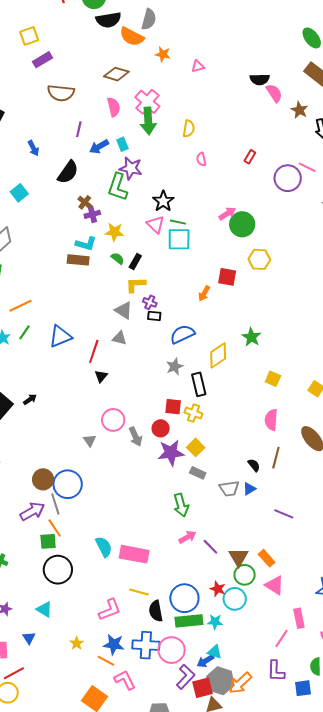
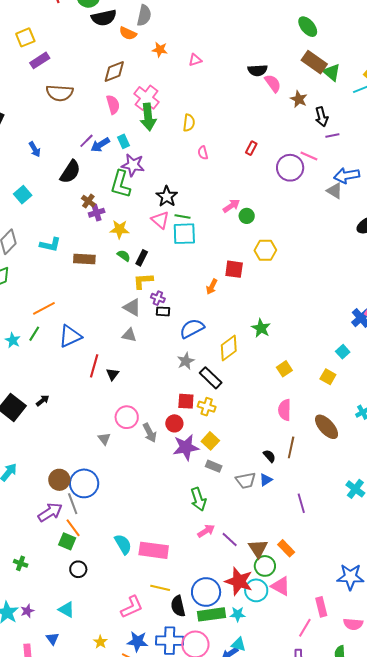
orange semicircle: (132, 37) -> (128, 33), size x0.7
brown diamond: (116, 74) -> (114, 72), turned -35
purple line: (79, 129) -> (86, 141), moved, turned 35
green circle: (242, 224) -> (247, 216), size x0.6
cyan L-shape: (86, 244) -> (50, 245), moved
orange line: (21, 306) -> (44, 308), moved
red line: (94, 351) -> (94, 366), moved
yellow square: (273, 379) -> (284, 369), turned 35
black rectangle: (199, 384) -> (211, 378), turned -30
purple line: (284, 514) -> (301, 503), turned 54
green square: (48, 541) -> (67, 541), turned 30
black circle: (58, 570) -> (78, 569), size x0.6
pink triangle: (275, 585) -> (281, 586), moved
red star: (218, 589) -> (239, 581), size x1.8

